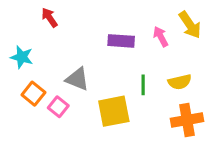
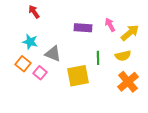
yellow arrow: (190, 25) -> (130, 33), moved, turned -96
cyan star: (22, 57) -> (30, 42), moved
orange cross: (187, 120) -> (128, 82), turned -30

